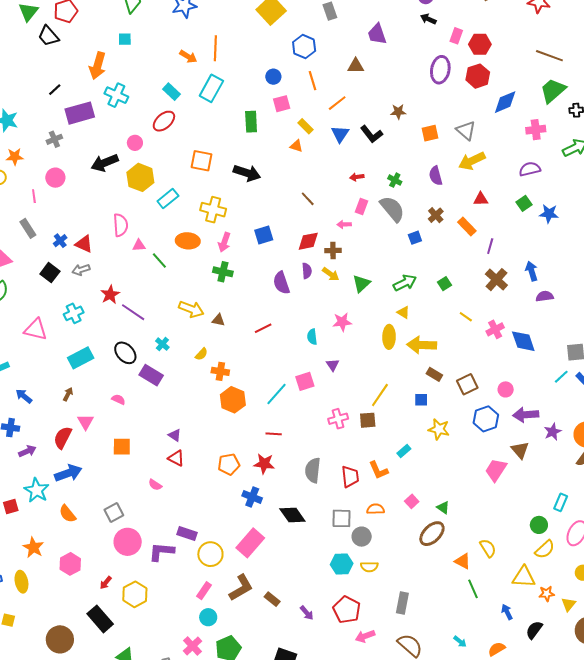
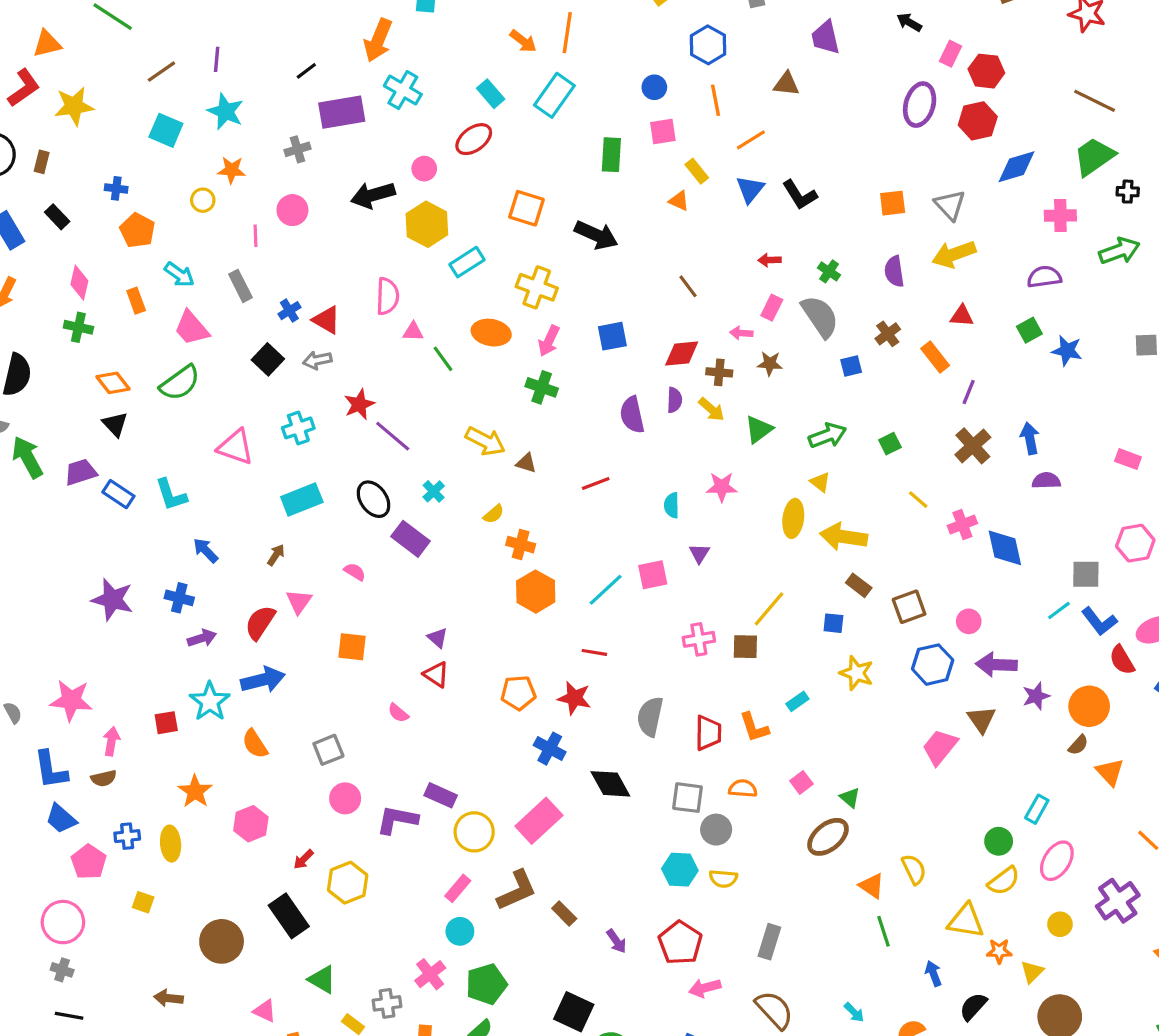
brown star: (398, 112) -> (770, 364), moved
pink circle: (128, 542) -> (345, 798), size x0.7

